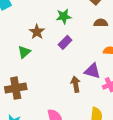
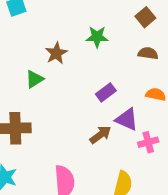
purple rectangle: (65, 42) -> (106, 92), moved
brown arrow: (76, 84) -> (100, 135), turned 56

